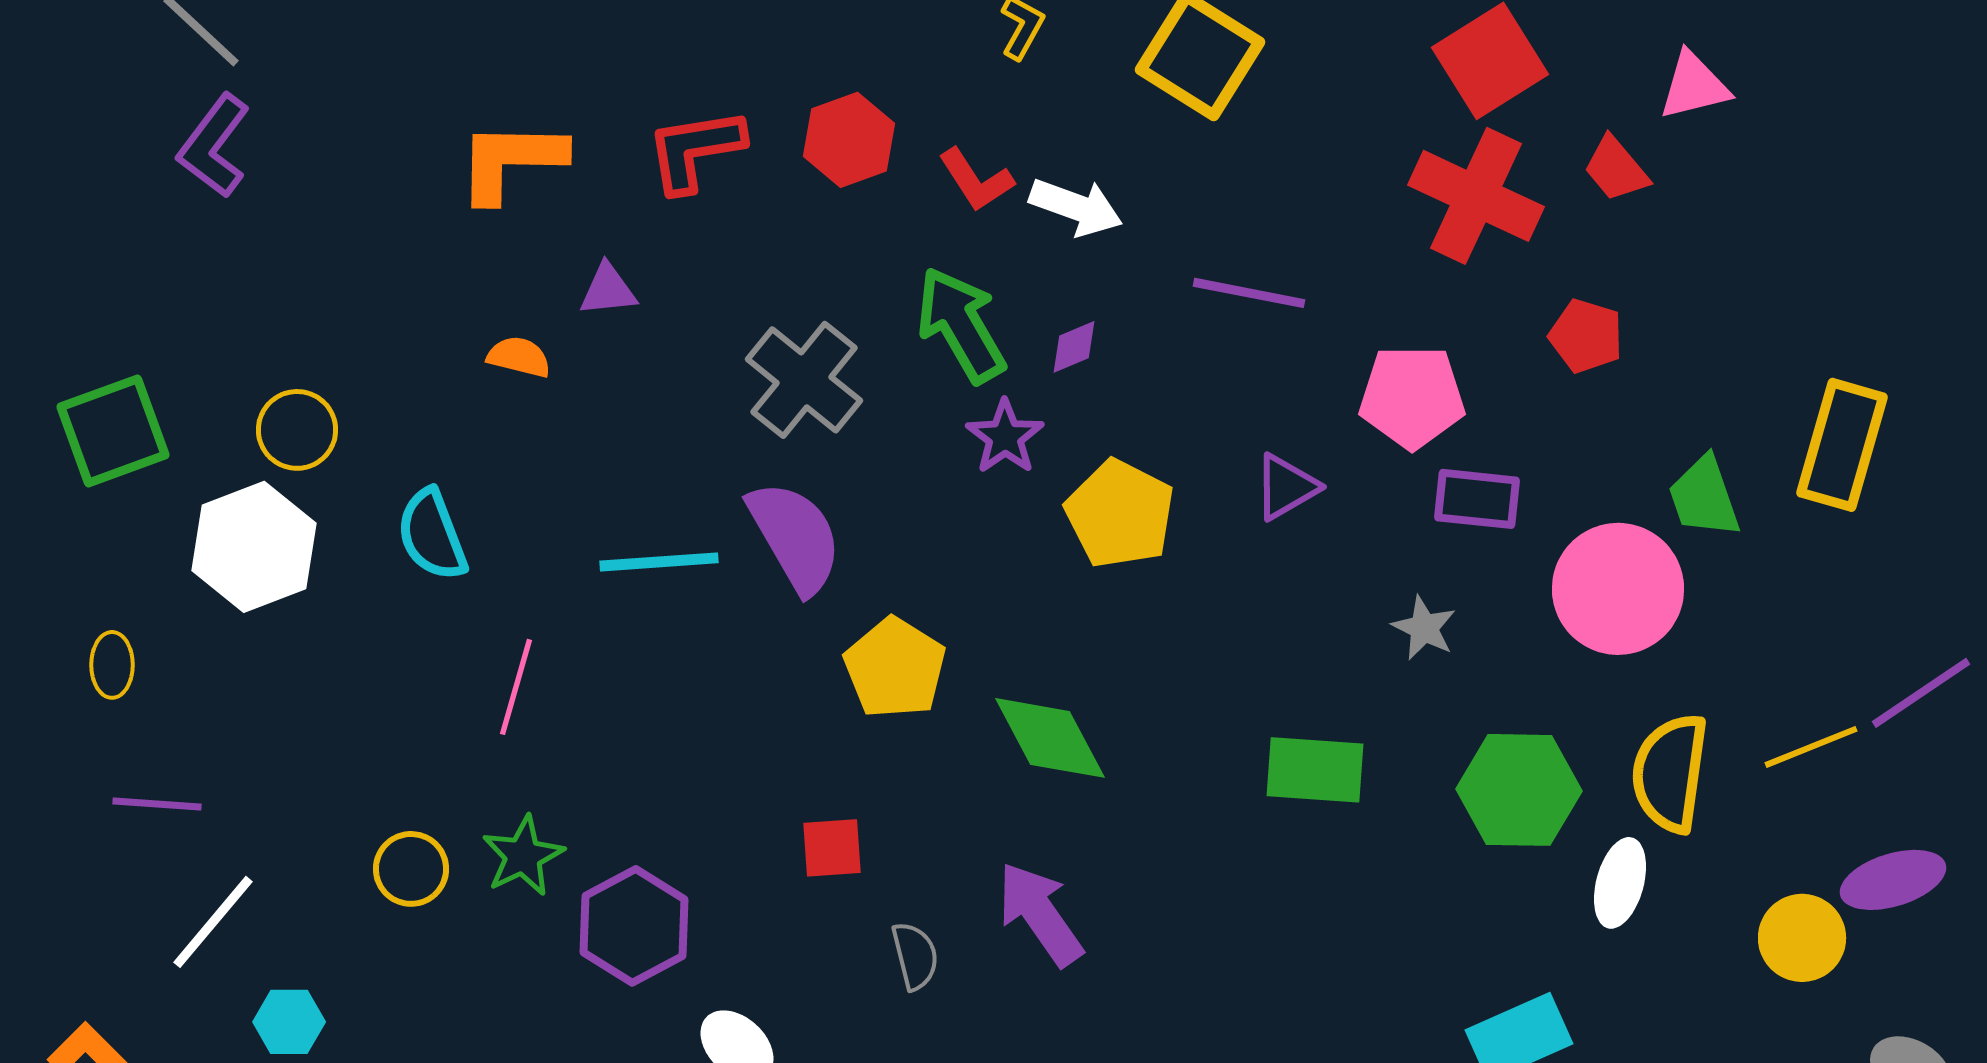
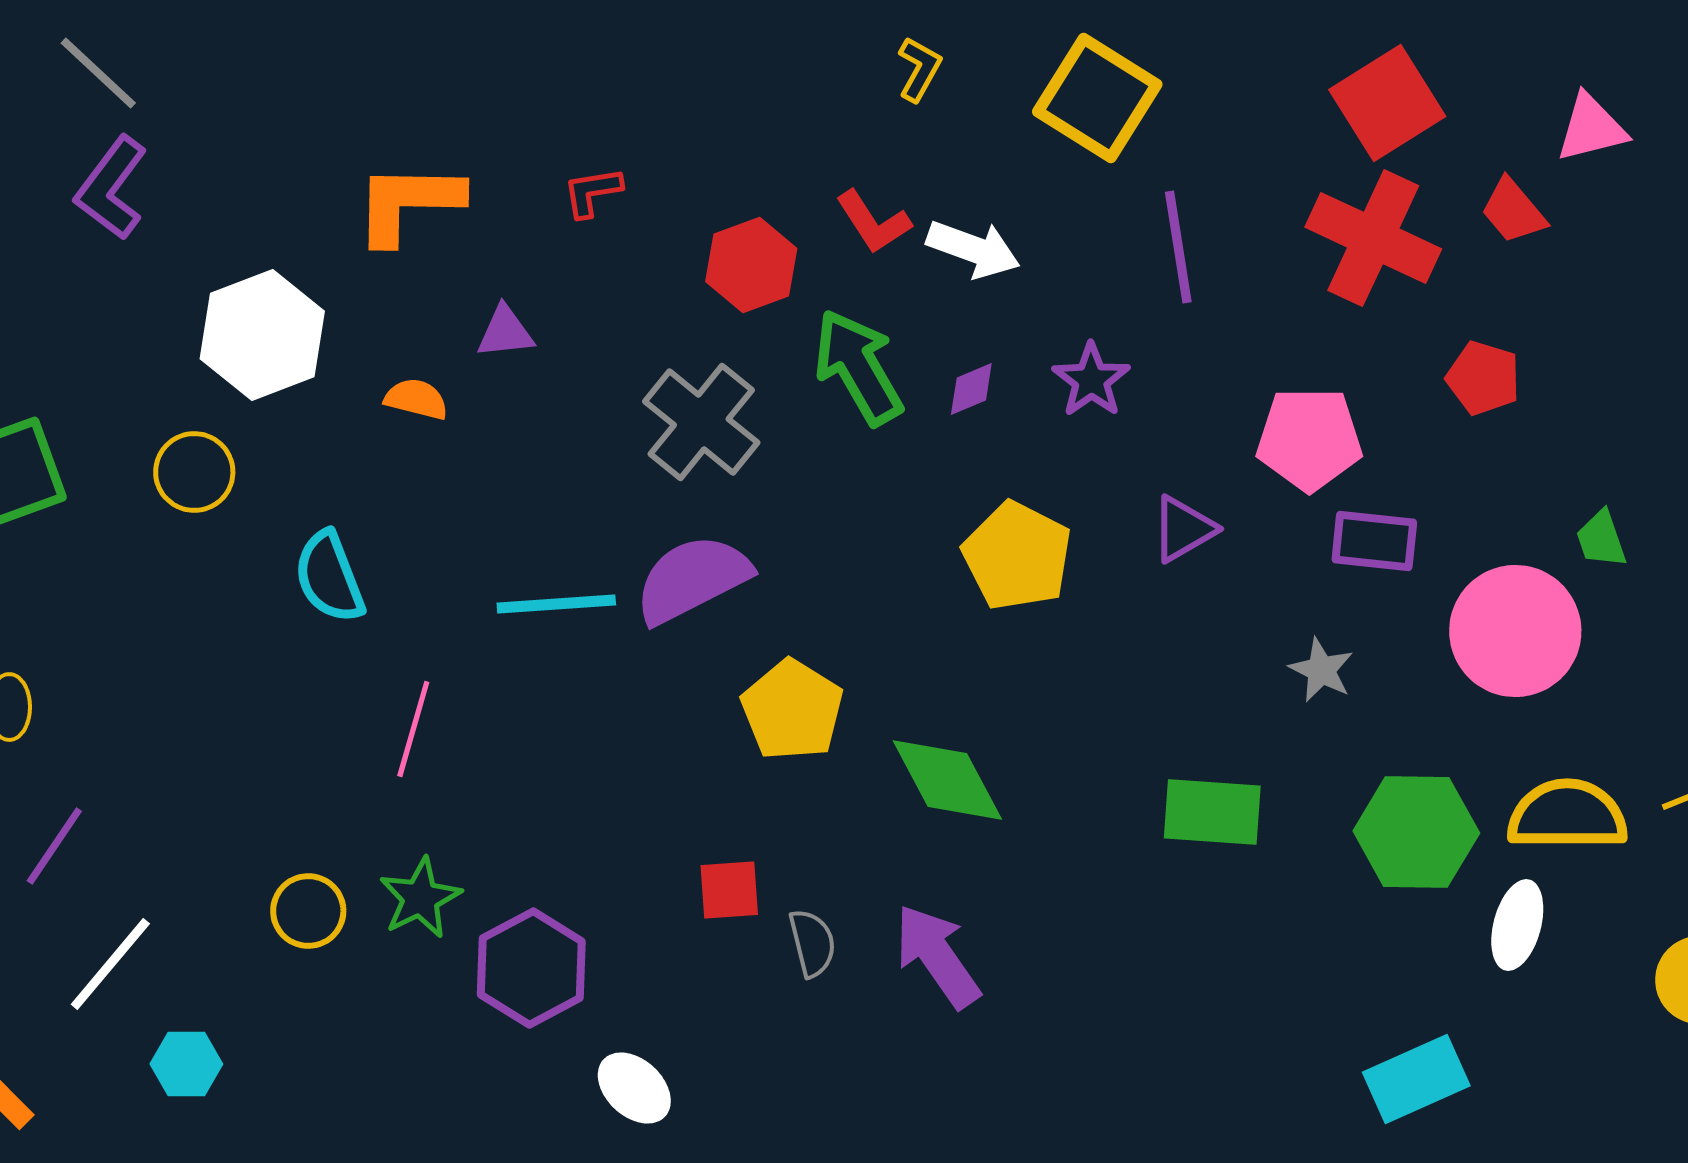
red hexagon: (849, 140) -> (751, 265), moved
red L-shape: (695, 150) -> (592, 192), size x0.6
purple line: (1249, 293) -> (1178, 247), moved, turned 70
purple star: (1005, 437) -> (1091, 380), moved
green trapezoid: (1704, 497) -> (1601, 539), size x0.7
purple semicircle: (795, 537) -> (692, 579), turned -87
white hexagon: (254, 547) -> (262, 335), moved
yellow semicircle: (1670, 773) -> (1567, 815), turned 82
purple line: (157, 804) -> (54, 846), turned -60
gray semicircle: (915, 956) -> (812, 943), moved

